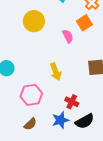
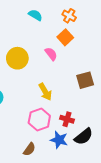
yellow circle: (34, 21) -> (17, 58), moved
pink hexagon: (31, 95) -> (39, 119), moved
blue star: (60, 120) -> (59, 140), turned -30

